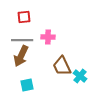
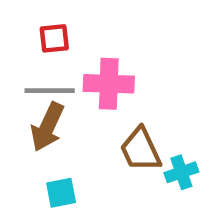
pink cross: (48, 37) -> (109, 84), size x1.5
cyan cross: (80, 76) -> (181, 172), turned 32

